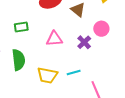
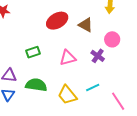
green semicircle: (18, 60) -> (36, 85), turned -65
yellow trapezoid: (47, 75) -> (67, 95), turned 50

